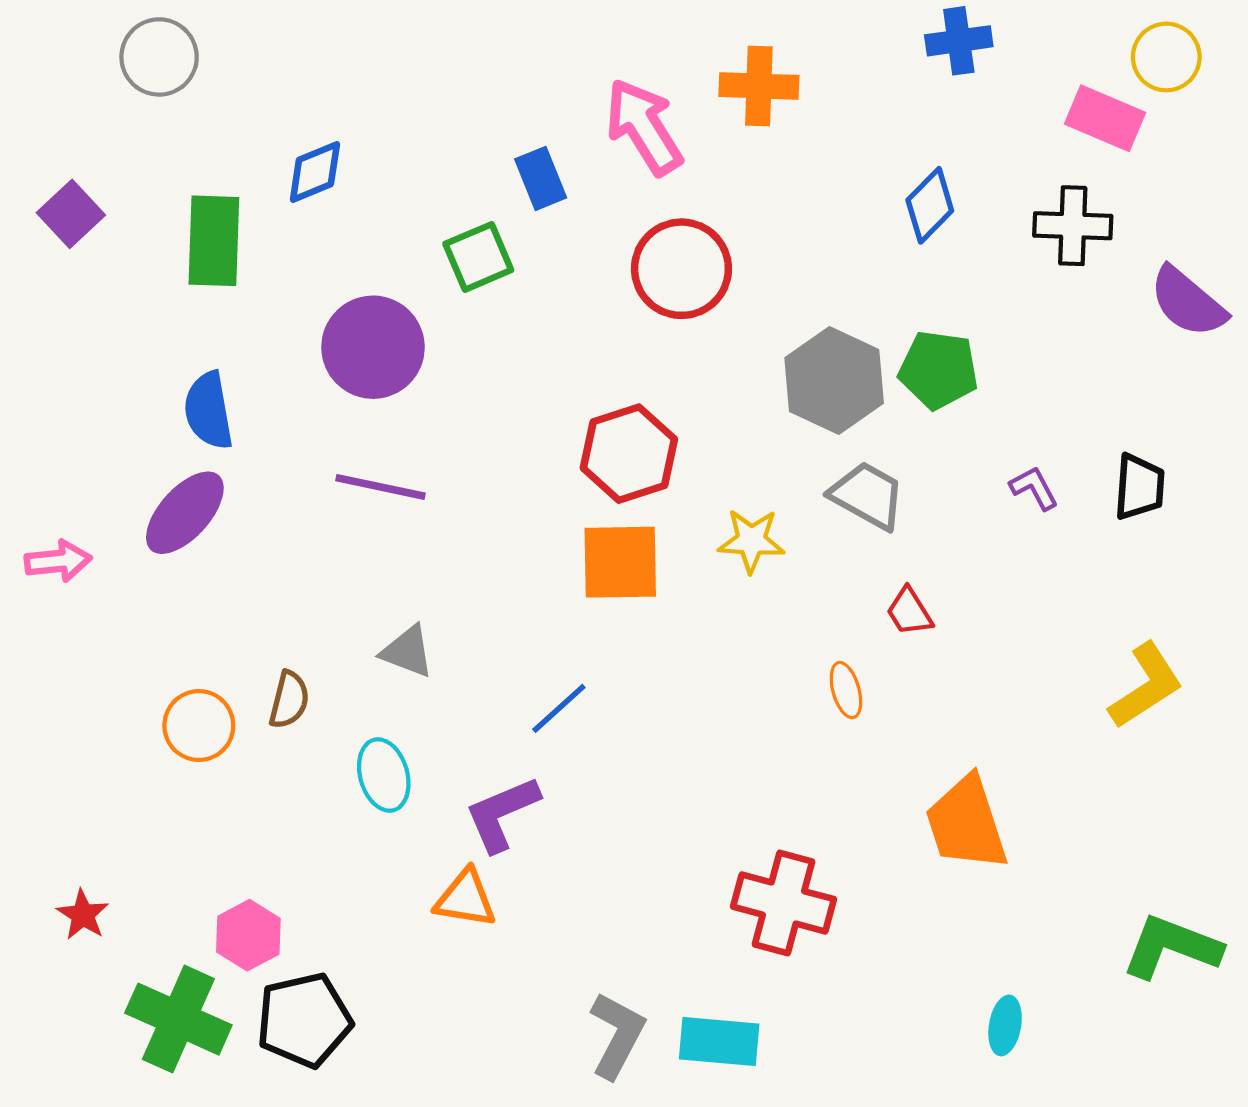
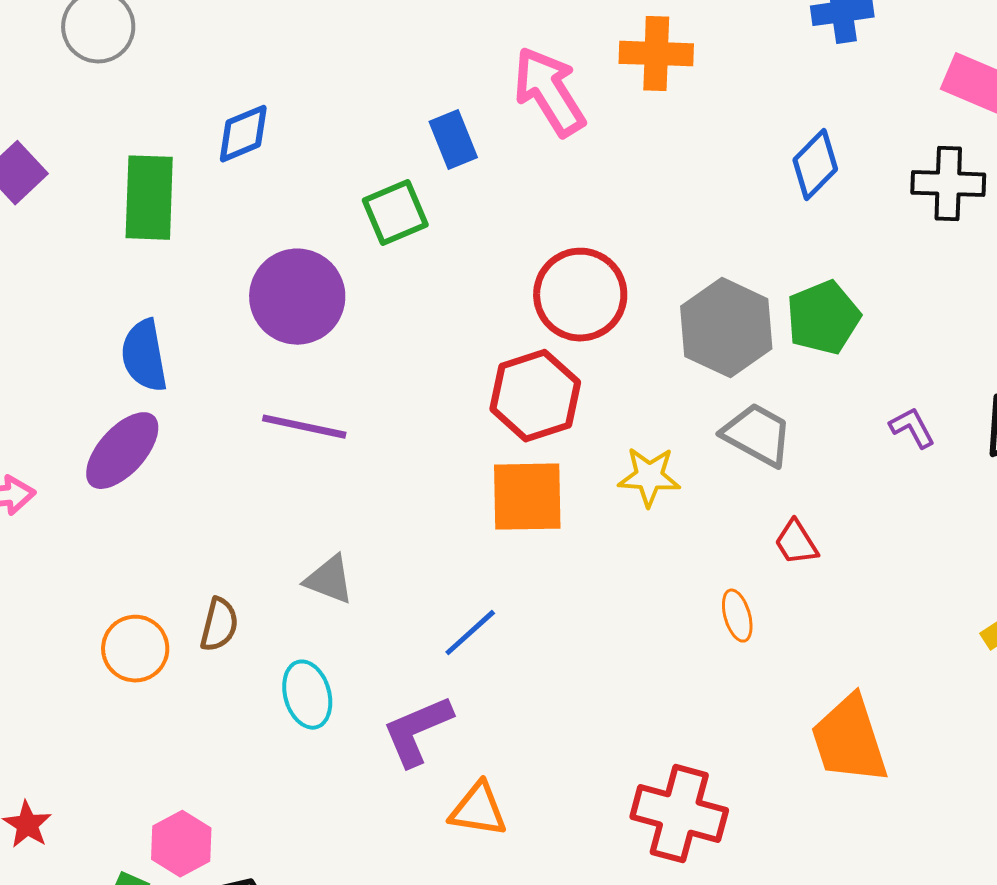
red circle: (681, 269) -> (580, 295), moved
green pentagon: (938, 370) -> (823, 318), turned -30
orange triangle: (465, 899) -> (478, 810), moved

